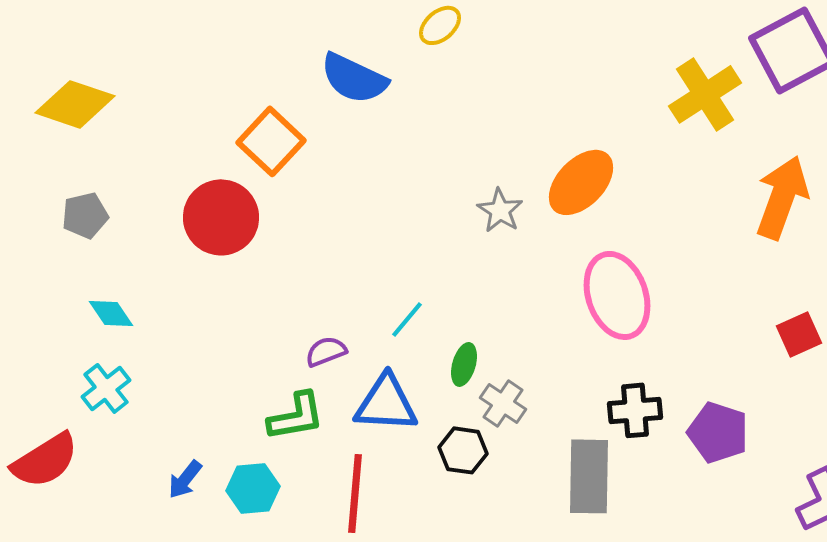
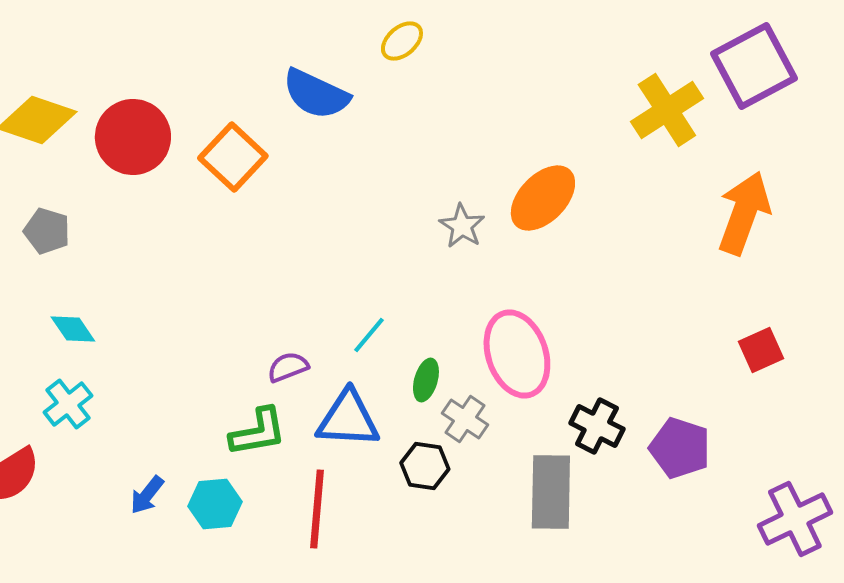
gray pentagon: (85, 215) -> (47, 231), turned 30
red circle: (221, 217) -> (133, 137), moved
pink ellipse: (617, 295) -> (517, 354), moved
black cross: (635, 410) -> (597, 426), turned 32

